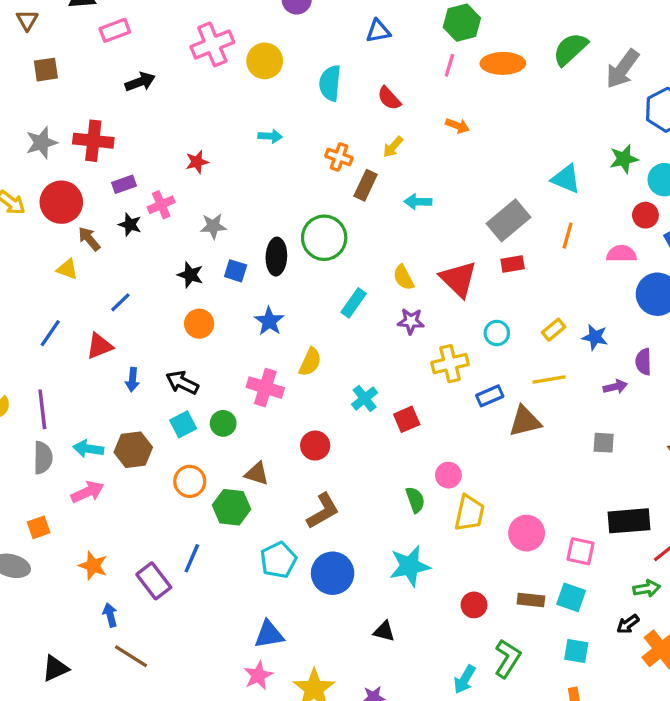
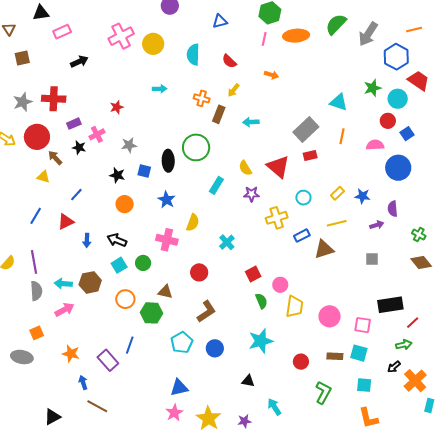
red square: (407, 419) -> (253, 274), moved
blue circle: (333, 573) -> (215, 348), size x0.7
cyan arrow: (465, 679) -> (274, 407), moved, turned 120

